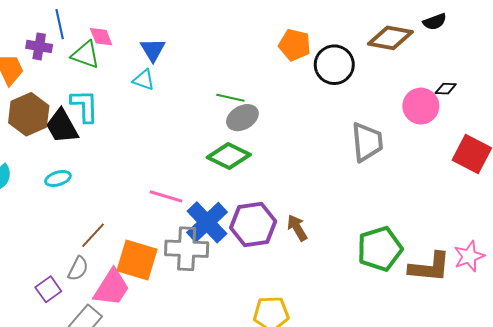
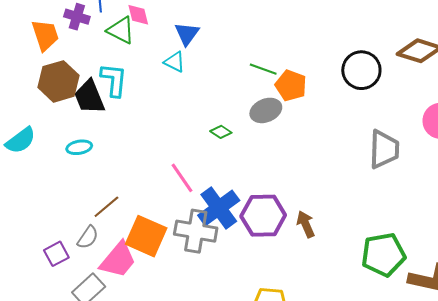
orange pentagon: (295, 45) -> (291, 85), moved
green line: (230, 98) -> (263, 69), moved
green diamond: (229, 156) -> (221, 132), moved, size x0.5
pink line: (166, 196) -> (182, 178), turned 32

